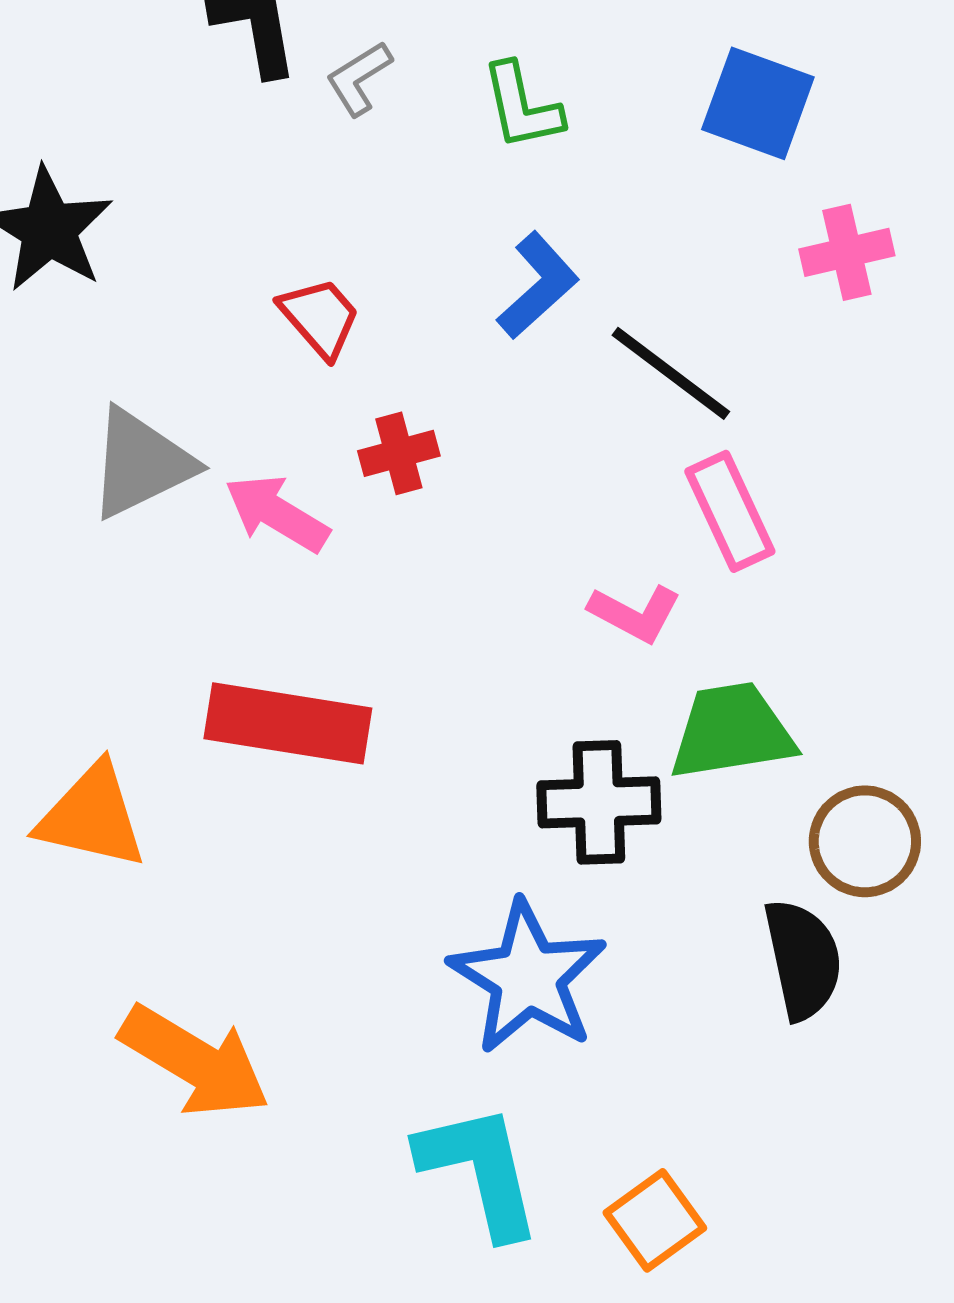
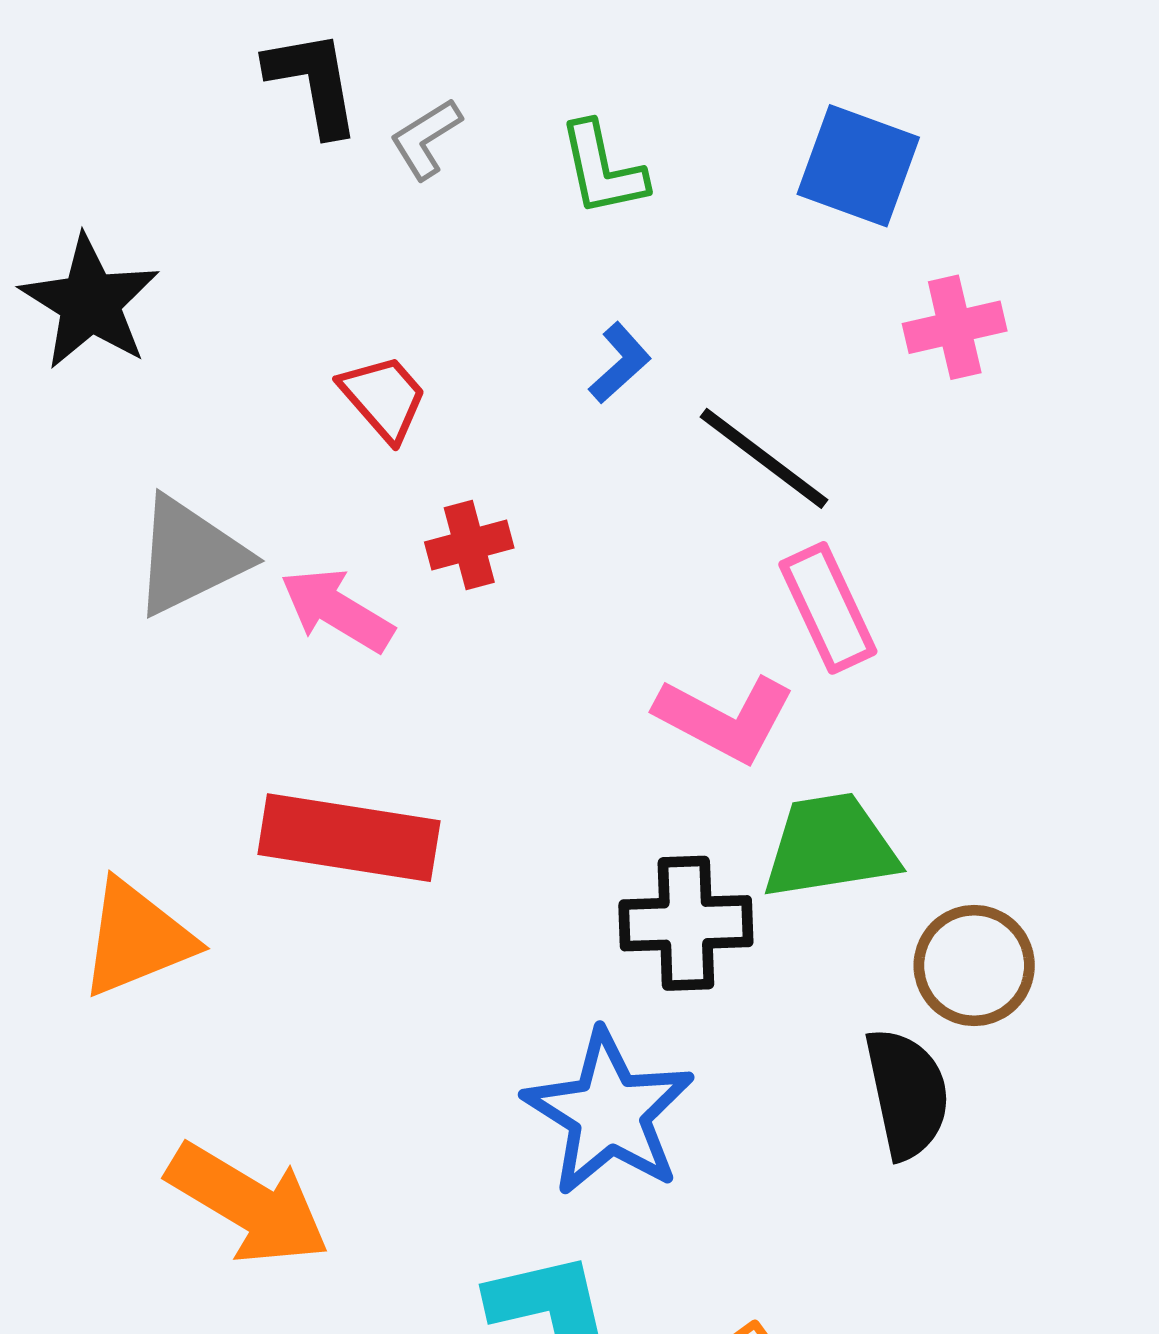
blue L-shape: (538, 285) -> (620, 363), size x0.7
pink L-shape: (635, 613) -> (725, 718), size x1.4
orange triangle: (92, 816) -> (137, 938), turned -35

